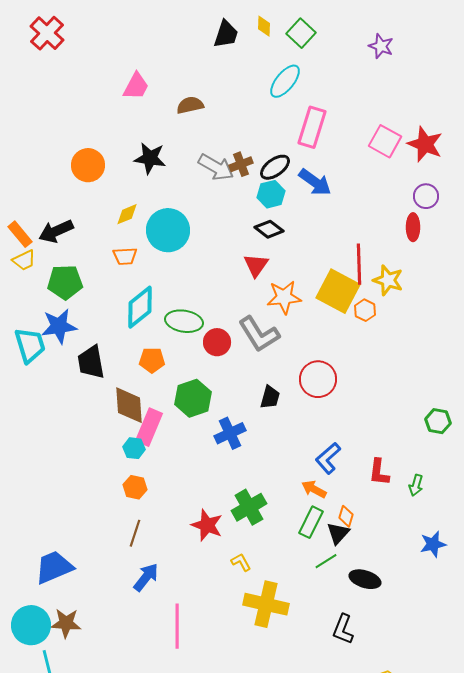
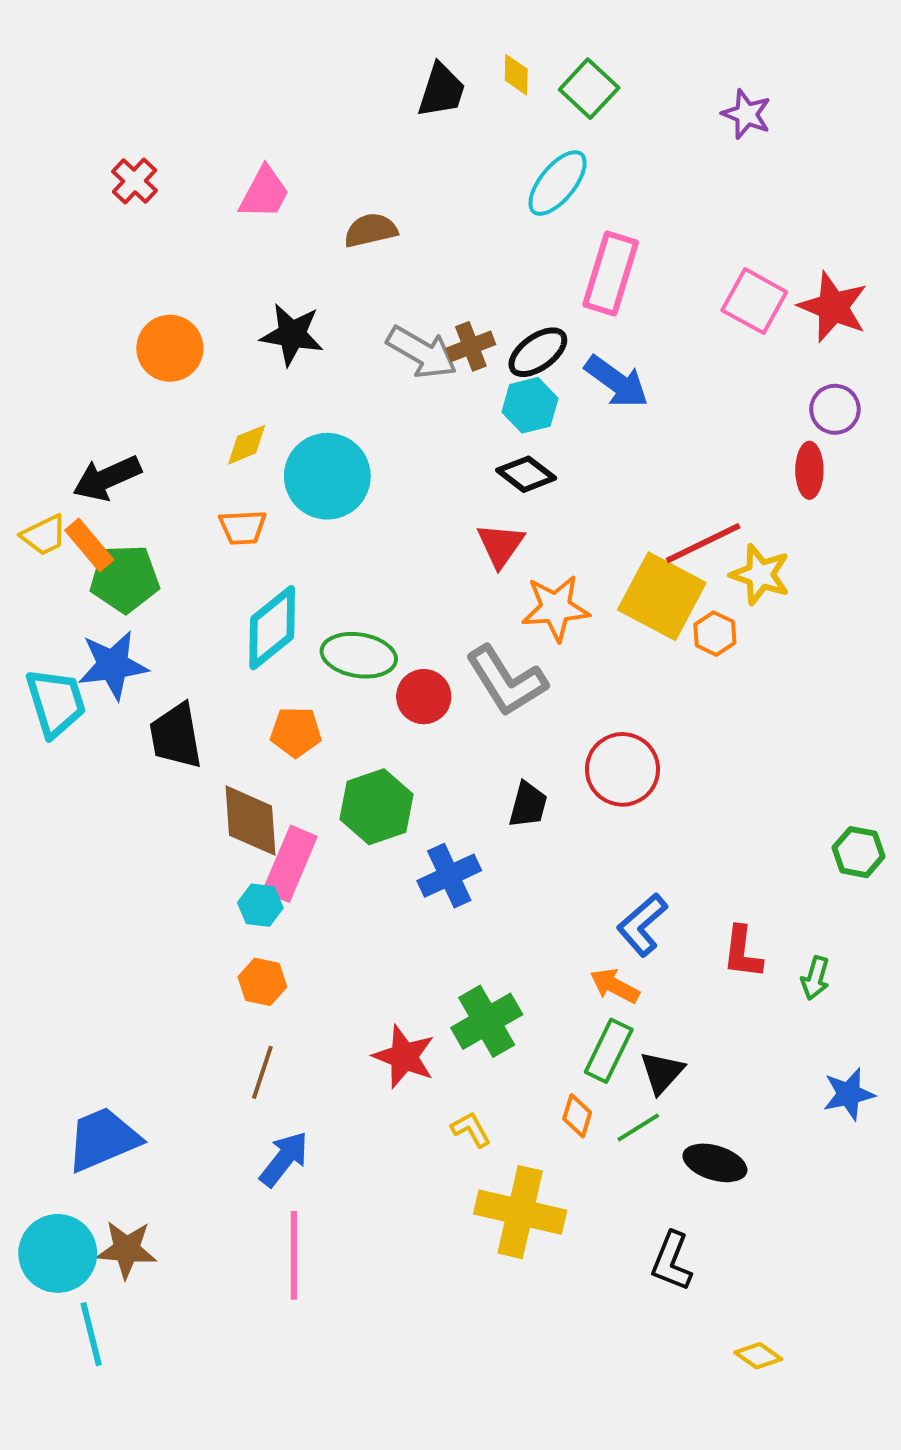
red cross: (47, 33) -> (134, 181), moved, size x0.7
orange rectangle: (20, 234) -> (89, 545), moved
red line: (359, 264) -> (703, 543), turned 66
orange diamond: (346, 516) -> (577, 1116), moved
pink line: (177, 626) -> (294, 1255), moved

